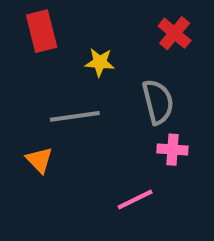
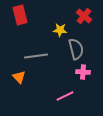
yellow star: (100, 62) -> (60, 30), moved

